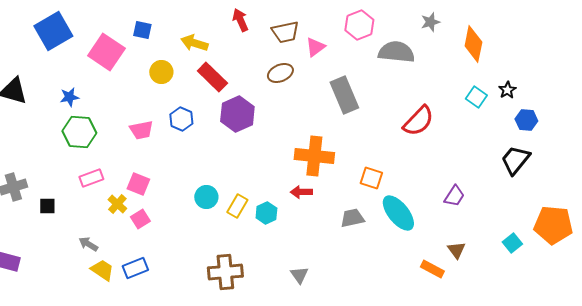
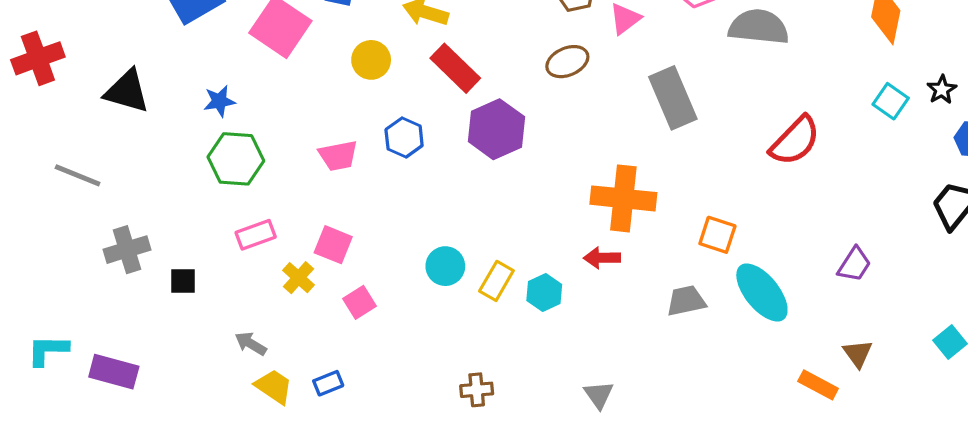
pink square: (140, 219) -> (360, 302), moved
blue rectangle: (135, 268) -> (328, 383), size x0.7
brown cross: (225, 272) -> (477, 390), size x0.6

